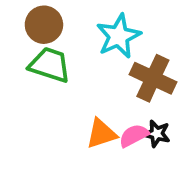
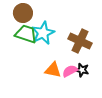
cyan star: (119, 36) -> (43, 33), moved
orange triangle: (101, 134) -> (53, 70), turned 30

